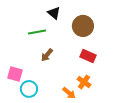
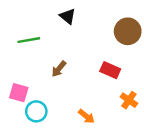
brown circle: (83, 26) -> (128, 31), moved
green line: (37, 32) -> (29, 40), moved
orange cross: (84, 82) -> (129, 100), moved

